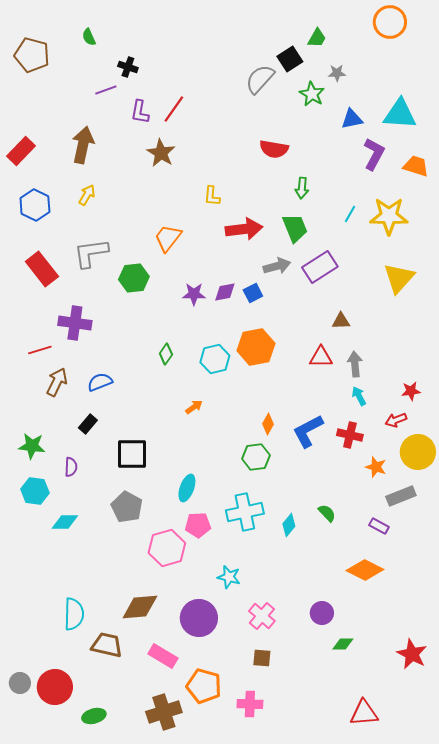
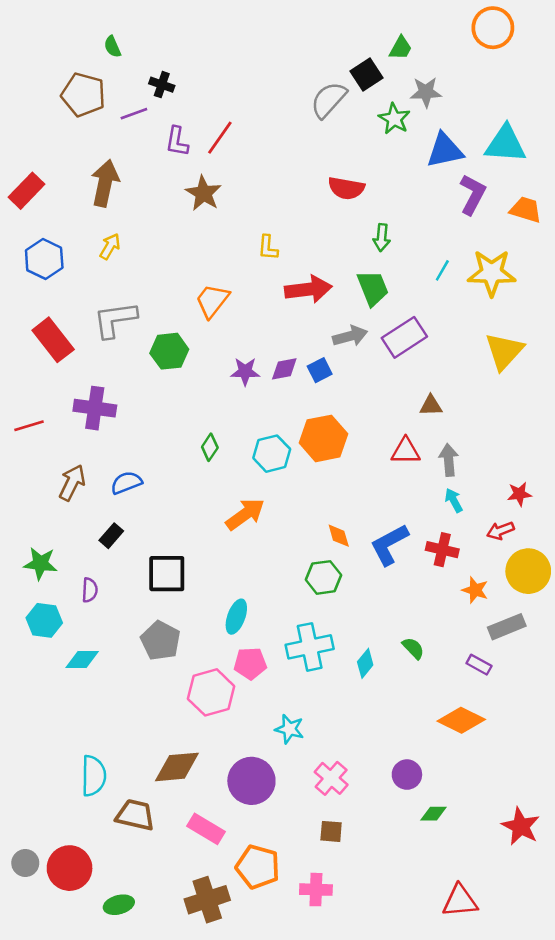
brown pentagon: (32, 55) -> (83, 95), moved
gray star: (337, 73) -> (426, 92), size x1.4
blue triangle: (352, 119) -> (445, 150), size x1.4
red line: (40, 350) -> (29, 426), moved
orange arrow: (194, 407) -> (245, 514), size x1.8
orange diamond: (268, 424) -> (339, 536), turned -45

